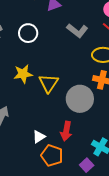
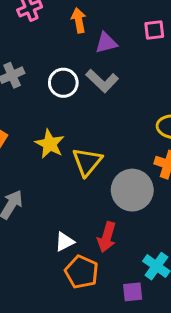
gray L-shape: (77, 31) -> (102, 81), moved
yellow star: (23, 74) -> (50, 144), turned 30
purple square: (87, 165) -> (133, 292), turned 32

